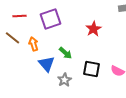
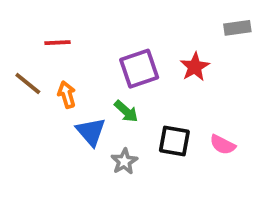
red line: (19, 16) -> (58, 43), moved
purple square: (50, 19) -> (139, 69), moved
red star: (93, 29) -> (195, 67), moved

